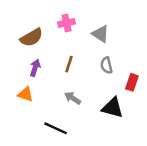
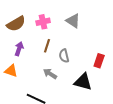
pink cross: (67, 23) -> (43, 22), moved
gray semicircle: (107, 65) -> (64, 56), moved

